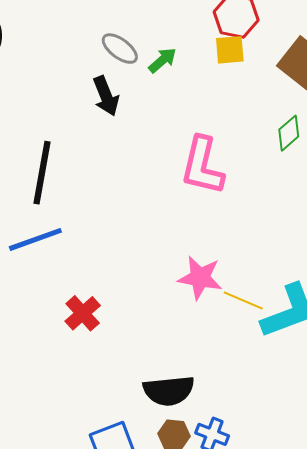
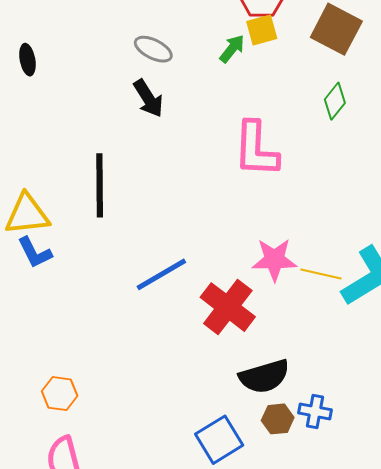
green arrow: (162, 60) -> (232, 49), moved
blue line: (35, 239) -> (161, 274), moved
red cross: (83, 313) -> (228, 307), moved, size x1.5

